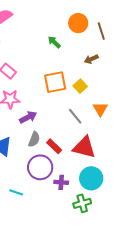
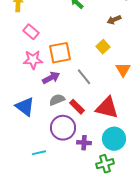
orange square: (55, 82) -> (60, 53), moved
gray line: (75, 116) -> (84, 77), moved
gray semicircle: (34, 139) -> (57, 100), turned -133
cyan line: (16, 192) -> (39, 153), turned -32

